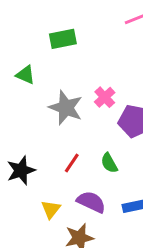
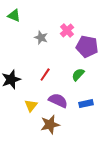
gray star: (66, 108) -> (41, 38), size x0.6
green semicircle: (109, 163) -> (78, 75), moved, turned 72

